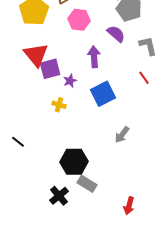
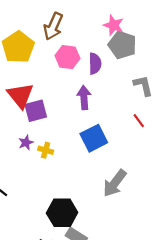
purple semicircle: (116, 34) -> (95, 64), moved, turned 48
purple star: (70, 81) -> (26, 143), moved
gray arrow: (122, 135) -> (115, 183), size x1.5

